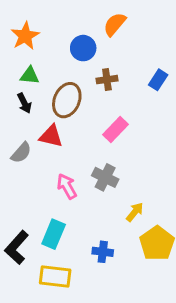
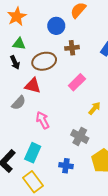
brown ellipse: (67, 100) -> (44, 61), turned 50
gray semicircle: (21, 153) -> (19, 103), moved
gray cross: (105, 177) -> (80, 136), moved
yellow arrow: (135, 212) -> (94, 108), moved
yellow rectangle: (55, 277) -> (33, 182), turned 45

